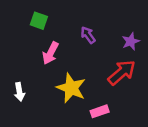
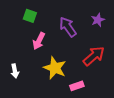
purple arrow: (88, 35) -> (68, 27), size x1.5
purple star: (131, 41) -> (98, 20), moved

